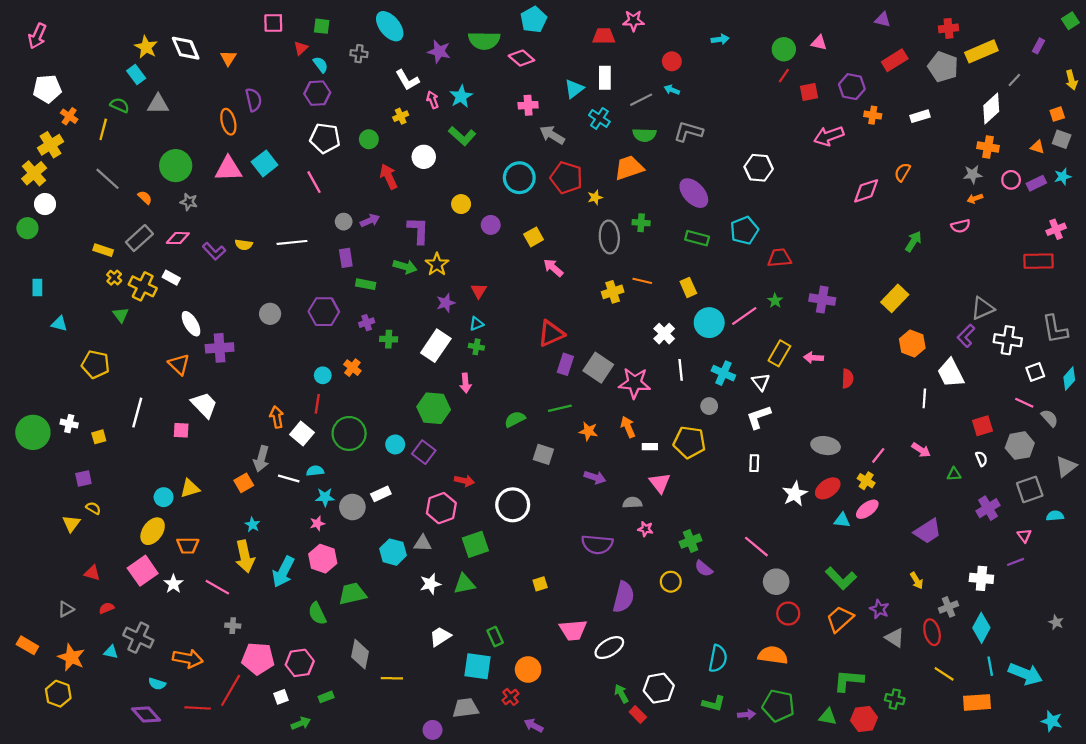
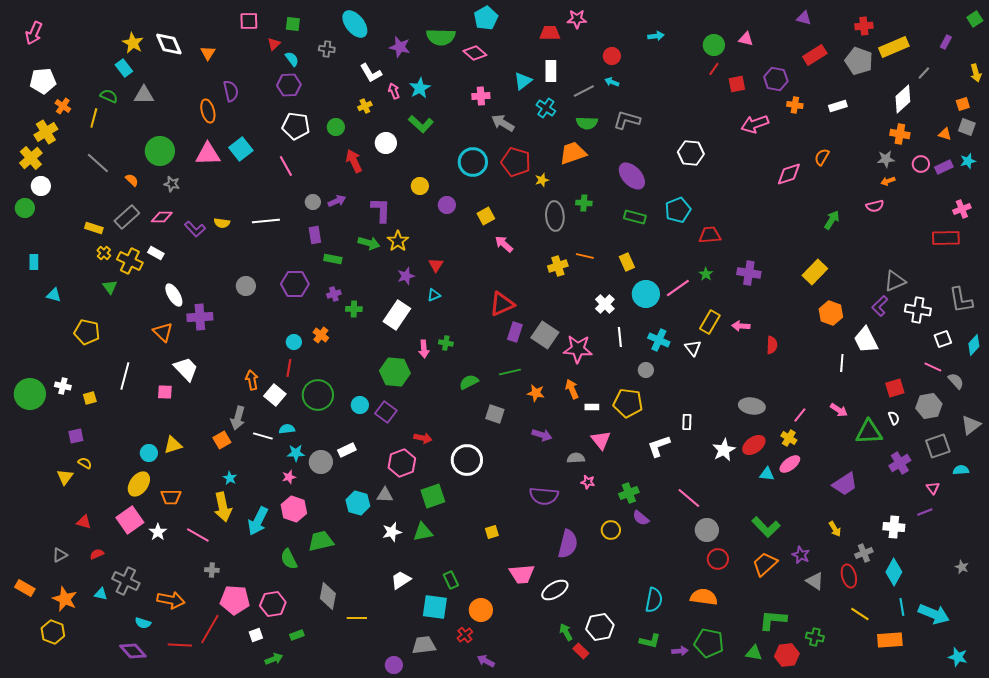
green cross: (476, 347) -> (446, 343), moved
white L-shape: (759, 417) -> (659, 446), moved
green triangle: (954, 474) -> (869, 432), size x2.0

